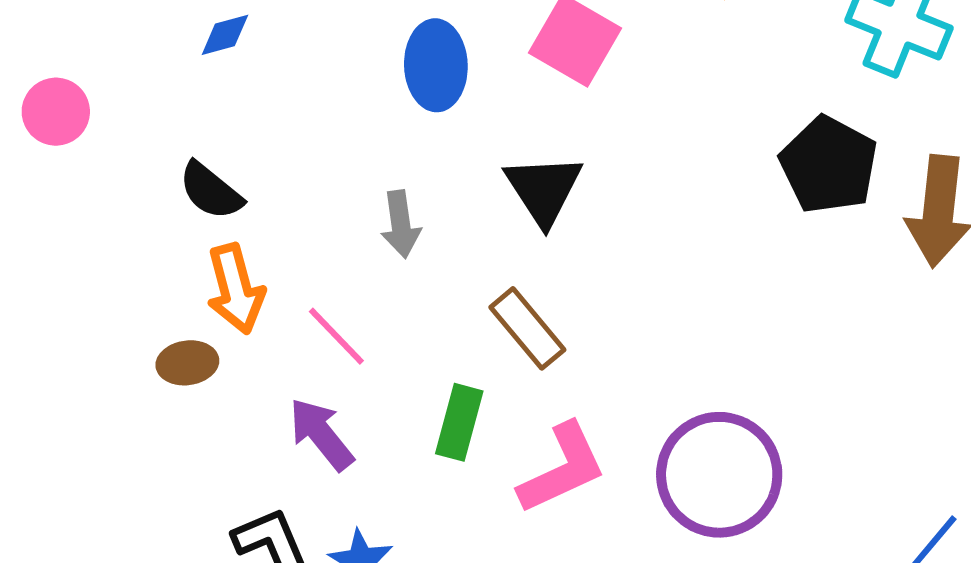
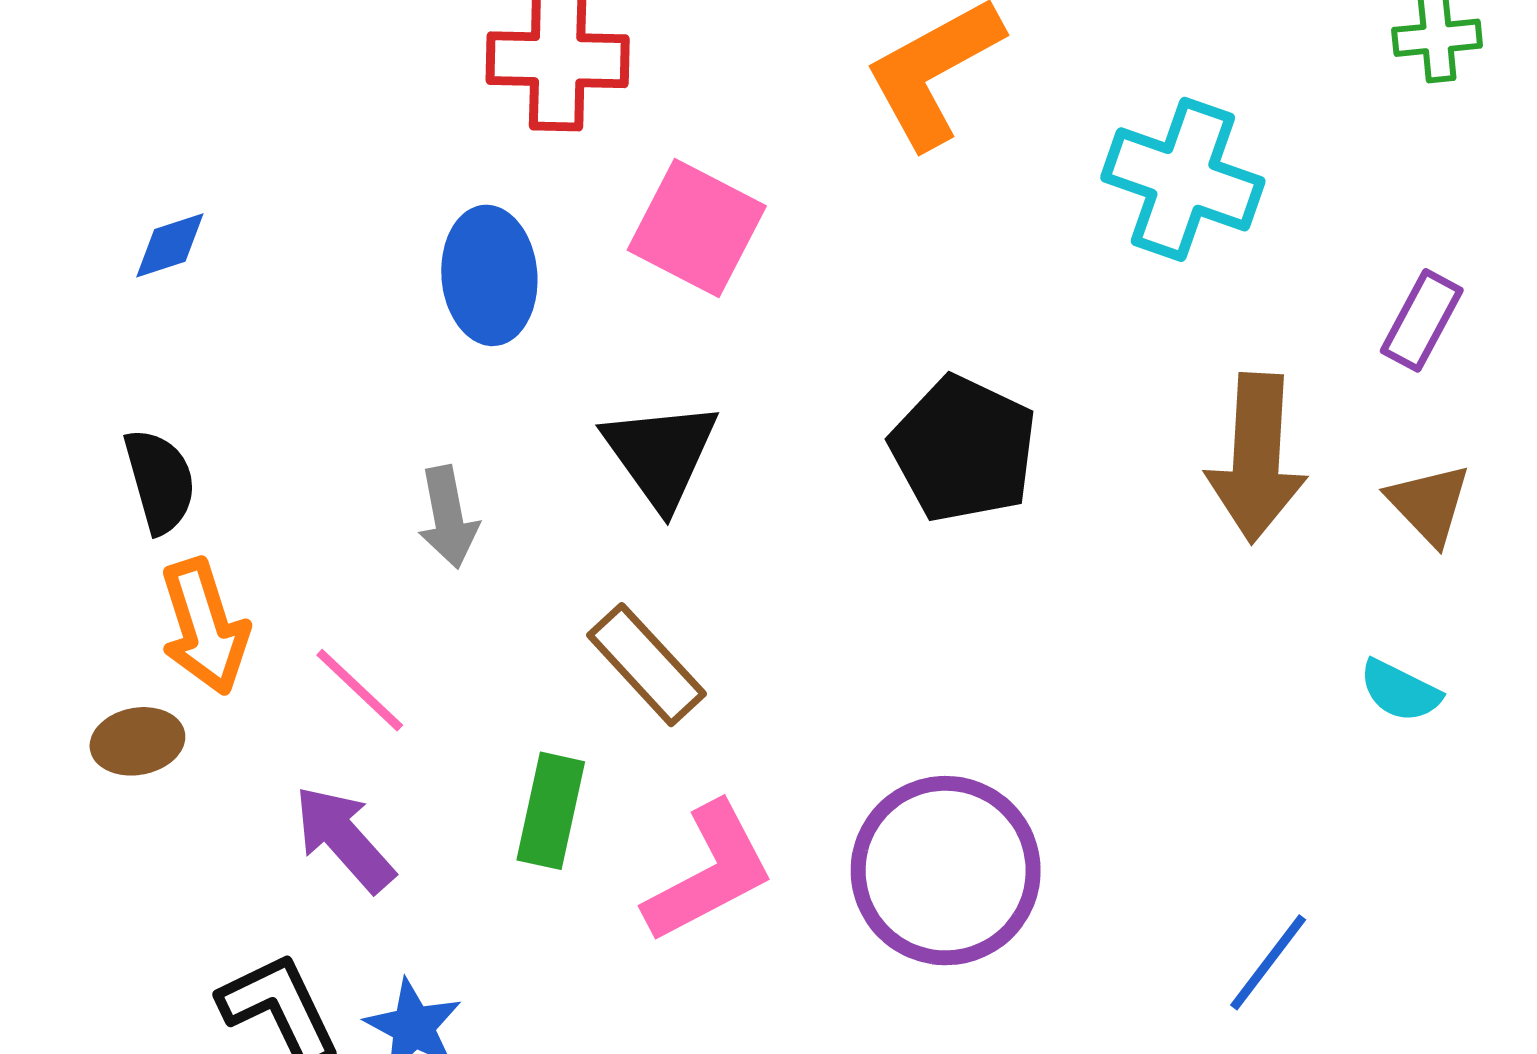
black pentagon: (829, 165) -> (963, 449), moved
black semicircle: (211, 191) -> (160, 481), turned -142

